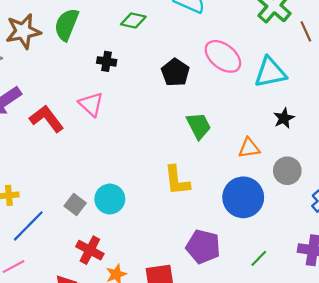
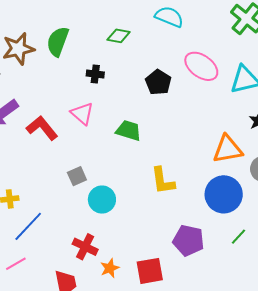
green trapezoid: (199, 126) -> (128, 131), moved, turned -44
orange triangle: (249, 148) -> (228, 149), size x1.5
gray square: (75, 205) -> (77, 176), moved, turned 30
green line: (259, 258) -> (238, 237), moved

